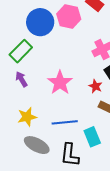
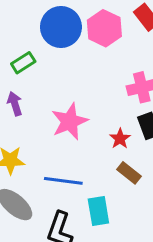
green rectangle: (21, 51) -> (23, 63), size x0.7

